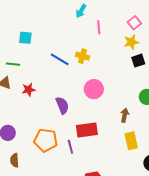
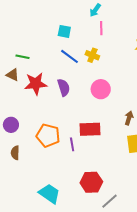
pink line: (99, 27) -> (101, 28), moved
cyan square: (25, 38) -> (64, 31), moved
red star: (29, 90) -> (36, 84), size x1.6
purple semicircle: (62, 105) -> (64, 87), moved

